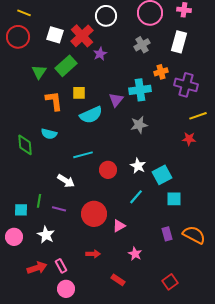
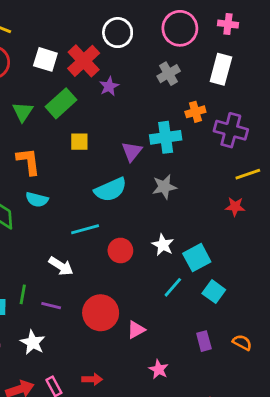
orange L-shape: (54, 101) -> (28, 161), moved
cyan semicircle: (91, 115) -> (111, 190), moved
cyan line: (136, 197) -> (173, 287), moved
cyan square: (174, 199) -> (214, 292), turned 35
orange semicircle: (194, 235) -> (242, 342), size x0.6
red arrow: (93, 254) -> (92, 379), moved

